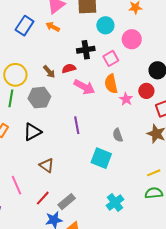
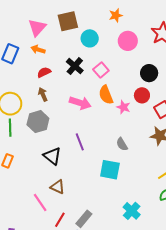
pink circle: (132, 39) -> (128, 41), moved
black cross: (86, 50) -> (75, 66), turned -30
red semicircle: (69, 68) -> (44, 72), moved
brown arrow: (49, 72) -> (43, 94), turned -152
black triangle: (32, 132) -> (52, 156), moved, turned -42
pink line: (16, 185) -> (40, 203), moved

